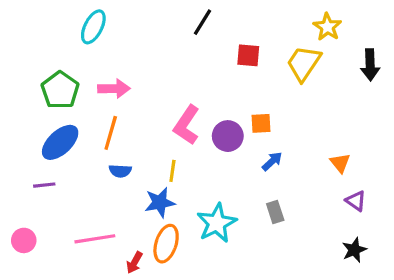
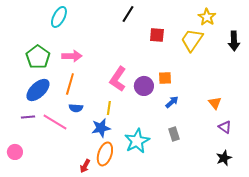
pink line: (95, 239) -> (55, 122), moved, turned 40

